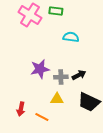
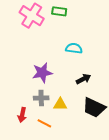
cyan semicircle: (71, 37) -> (74, 48), moved
gray cross: (61, 77) -> (41, 98), moved

